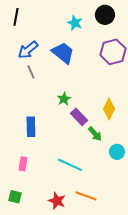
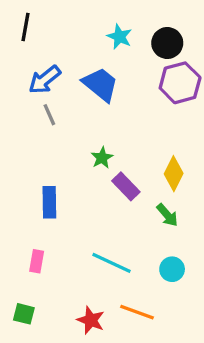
black circle: (105, 15) -> (167, 43), moved
green arrow: (95, 134) -> (167, 215), moved
cyan circle: (117, 152) -> (172, 269), moved

